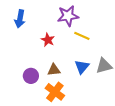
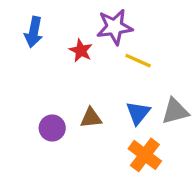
red star: (48, 40) -> (81, 51), moved
orange cross: (55, 92) -> (145, 155), moved

